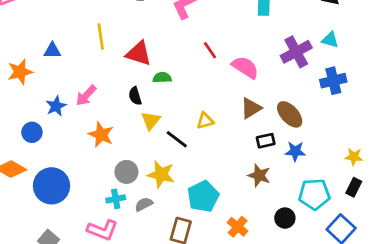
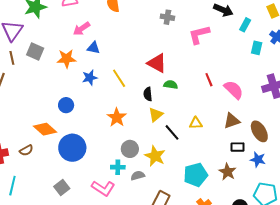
yellow line: (101, 37) -> (119, 78), moved, turned -36
red line: (210, 50) -> (209, 80), moved
pink arrow: (86, 95) -> (81, 29), moved
blue star: (56, 106) -> (90, 78), moved
cyan pentagon: (203, 196) -> (196, 175), moved

